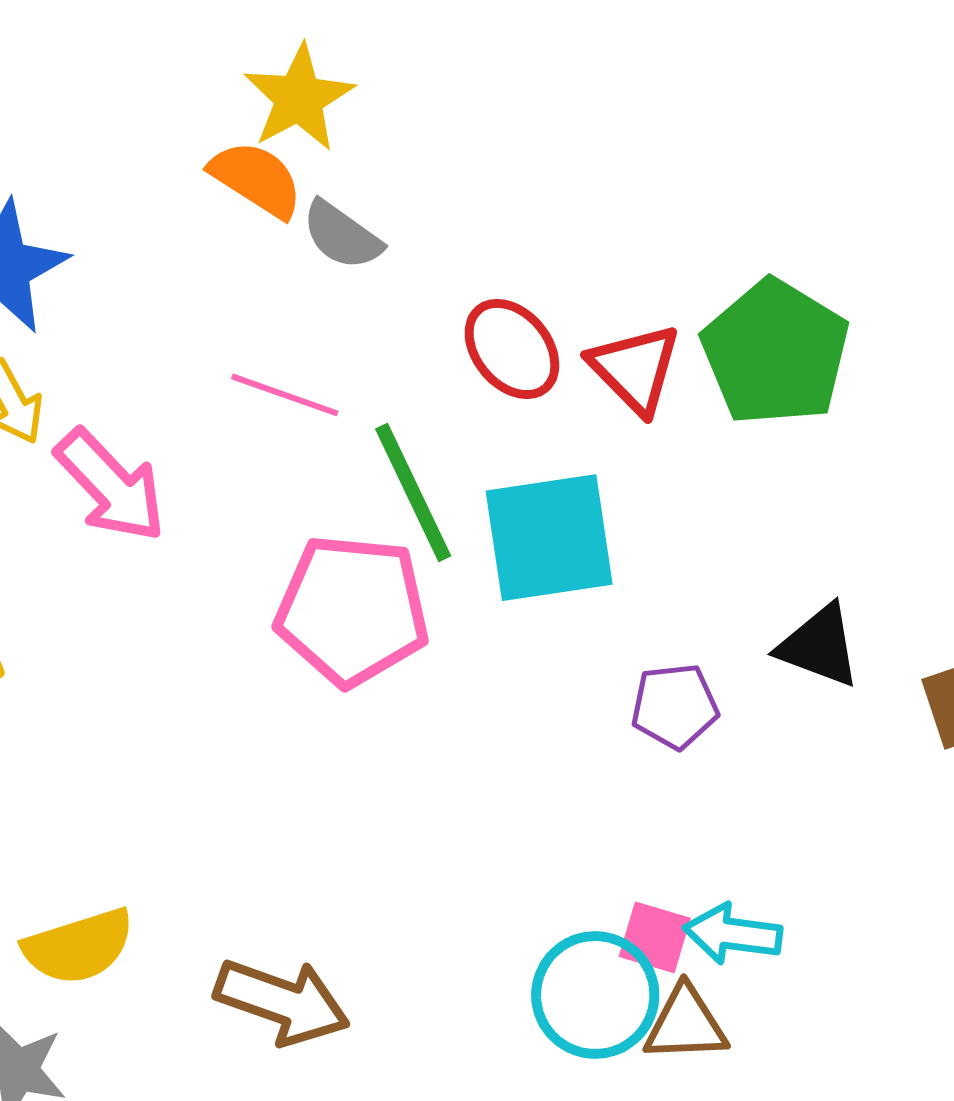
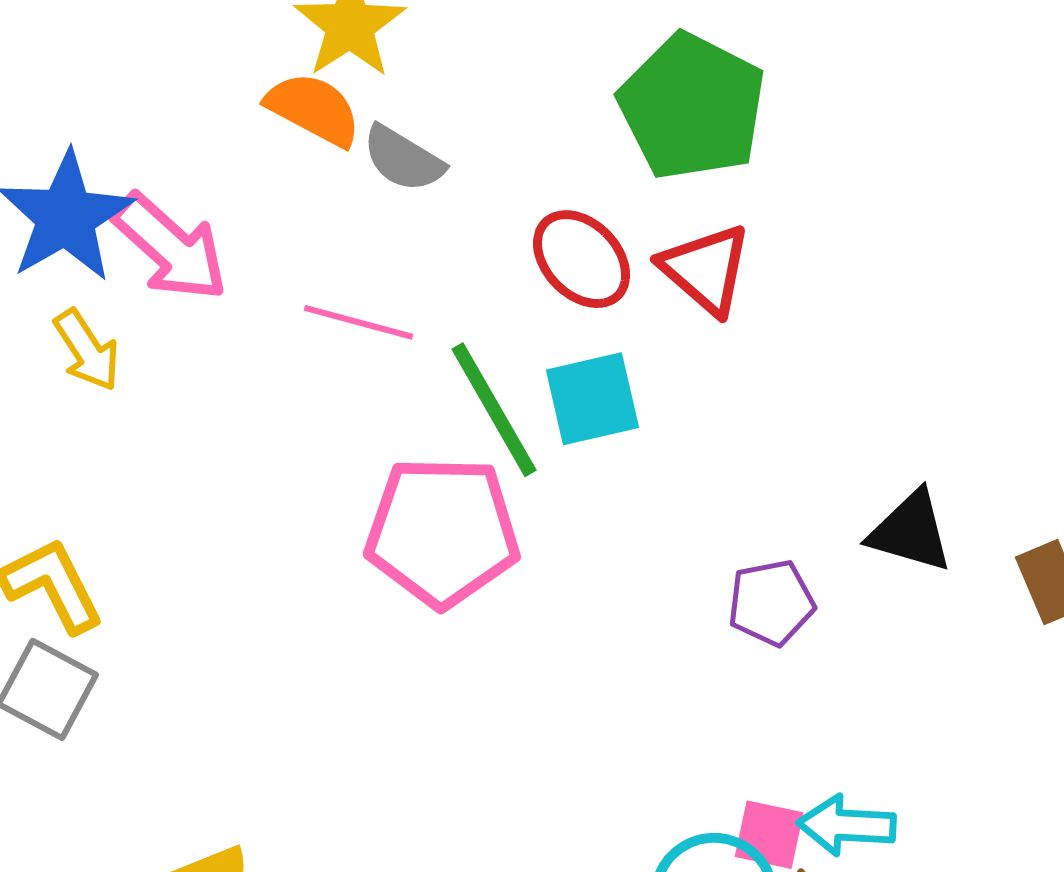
green pentagon: (775, 353) -> (692, 107), moved
pink arrow: (111, 486) -> (170, 247), moved
cyan square: (549, 538) -> (592, 399), moved, size x0.7

